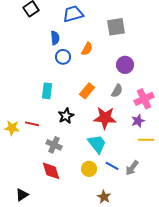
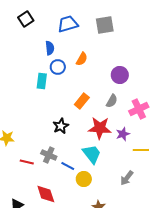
gray square: (116, 27) -> (105, 25), moved
cyan rectangle: (47, 91) -> (42, 81), moved
purple star: (138, 121) -> (123, 134), moved
red line: (32, 124) -> (27, 162), moved
blue line: (112, 166) -> (68, 166), moved
red diamond: (51, 171) -> (46, 194), moved

